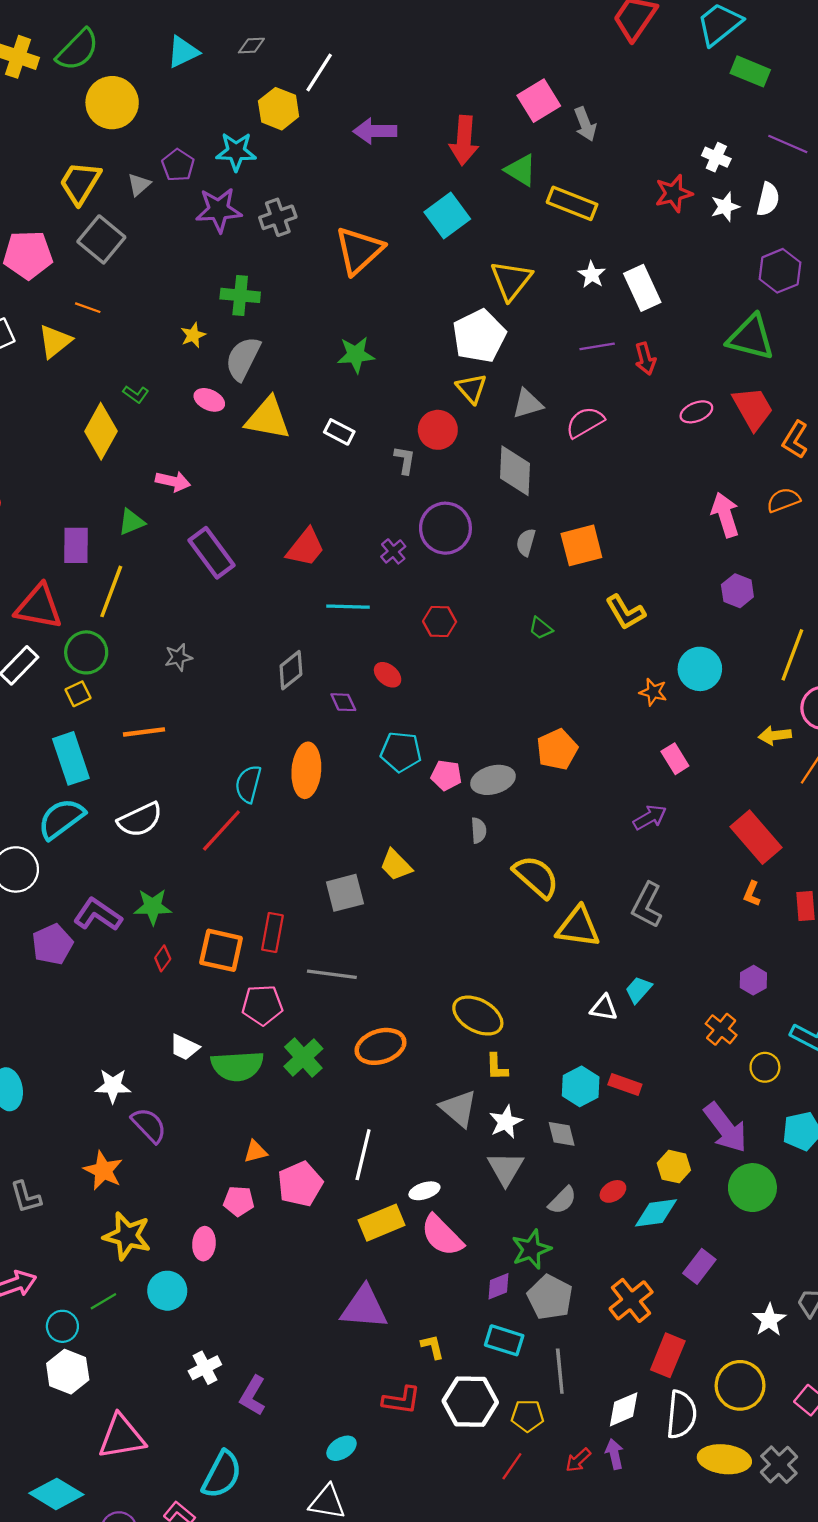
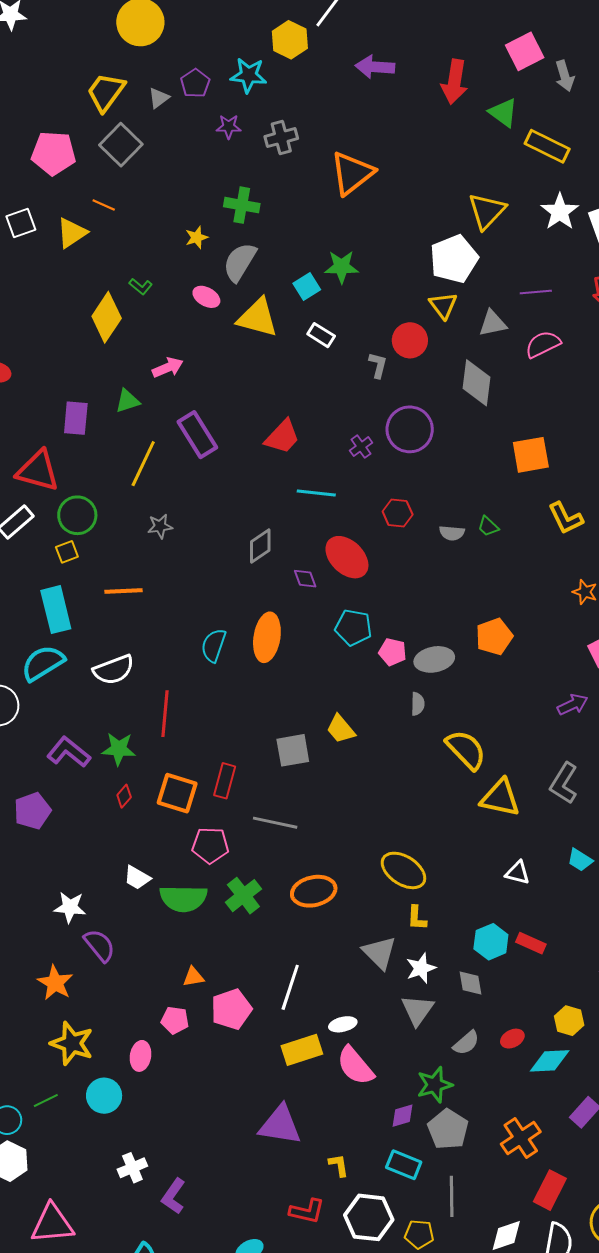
purple star: (219, 210) -> (229, 127), size x0.6
cyan square: (447, 215) -> (307, 287), moved, size x0.7
white star: (592, 275) -> (560, 212), size x1.5
purple line: (597, 346) -> (536, 292), moved
pink arrow: (173, 481) -> (168, 367), turned -40
gray semicircle: (526, 542) -> (452, 533), moved, turned -105
yellow line: (111, 591) -> (143, 464), moved
red ellipse: (388, 675) -> (347, 557), size x1.8
red line: (221, 831) -> (165, 714), moved, turned -42
purple pentagon: (52, 944) -> (32, 811), moved
cyan trapezoid: (639, 990) -> (580, 860), moved, turned -104

